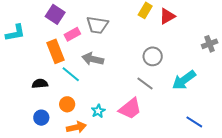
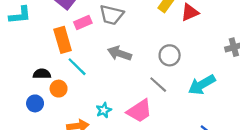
gray arrow: (93, 59) -> (119, 53), moved
orange circle: (67, 104) -> (59, 89), moved
blue circle: (41, 118) -> (35, 103), moved

